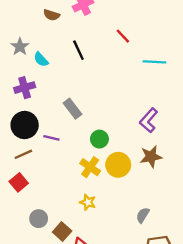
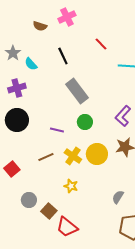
gray rectangle: (73, 109) -> (77, 91), moved, size x1.4
purple line: (51, 138) -> (57, 130), moved
green circle: (99, 139) -> (85, 122), moved
brown line: (23, 154) -> (46, 157), moved

